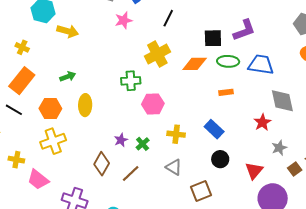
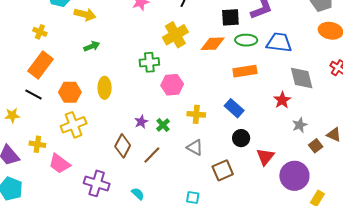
green arrow: (68, 77) -> (92, 46), moved
orange rectangle: (226, 92) -> (245, 71), size x1.6
red triangle: (254, 171) -> (265, 157), moved

